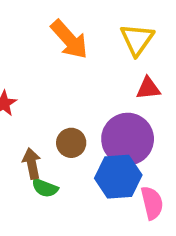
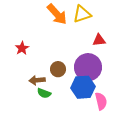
yellow triangle: (137, 39) -> (82, 14), moved, turned 36
brown arrow: (32, 164) -> (37, 80), turned -84

